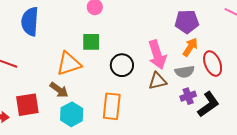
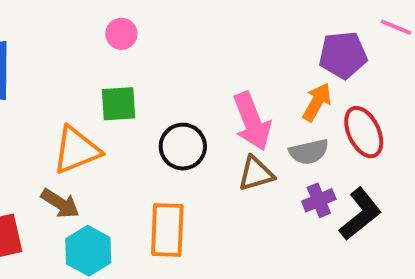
purple pentagon: (187, 22) -> (343, 55), moved

